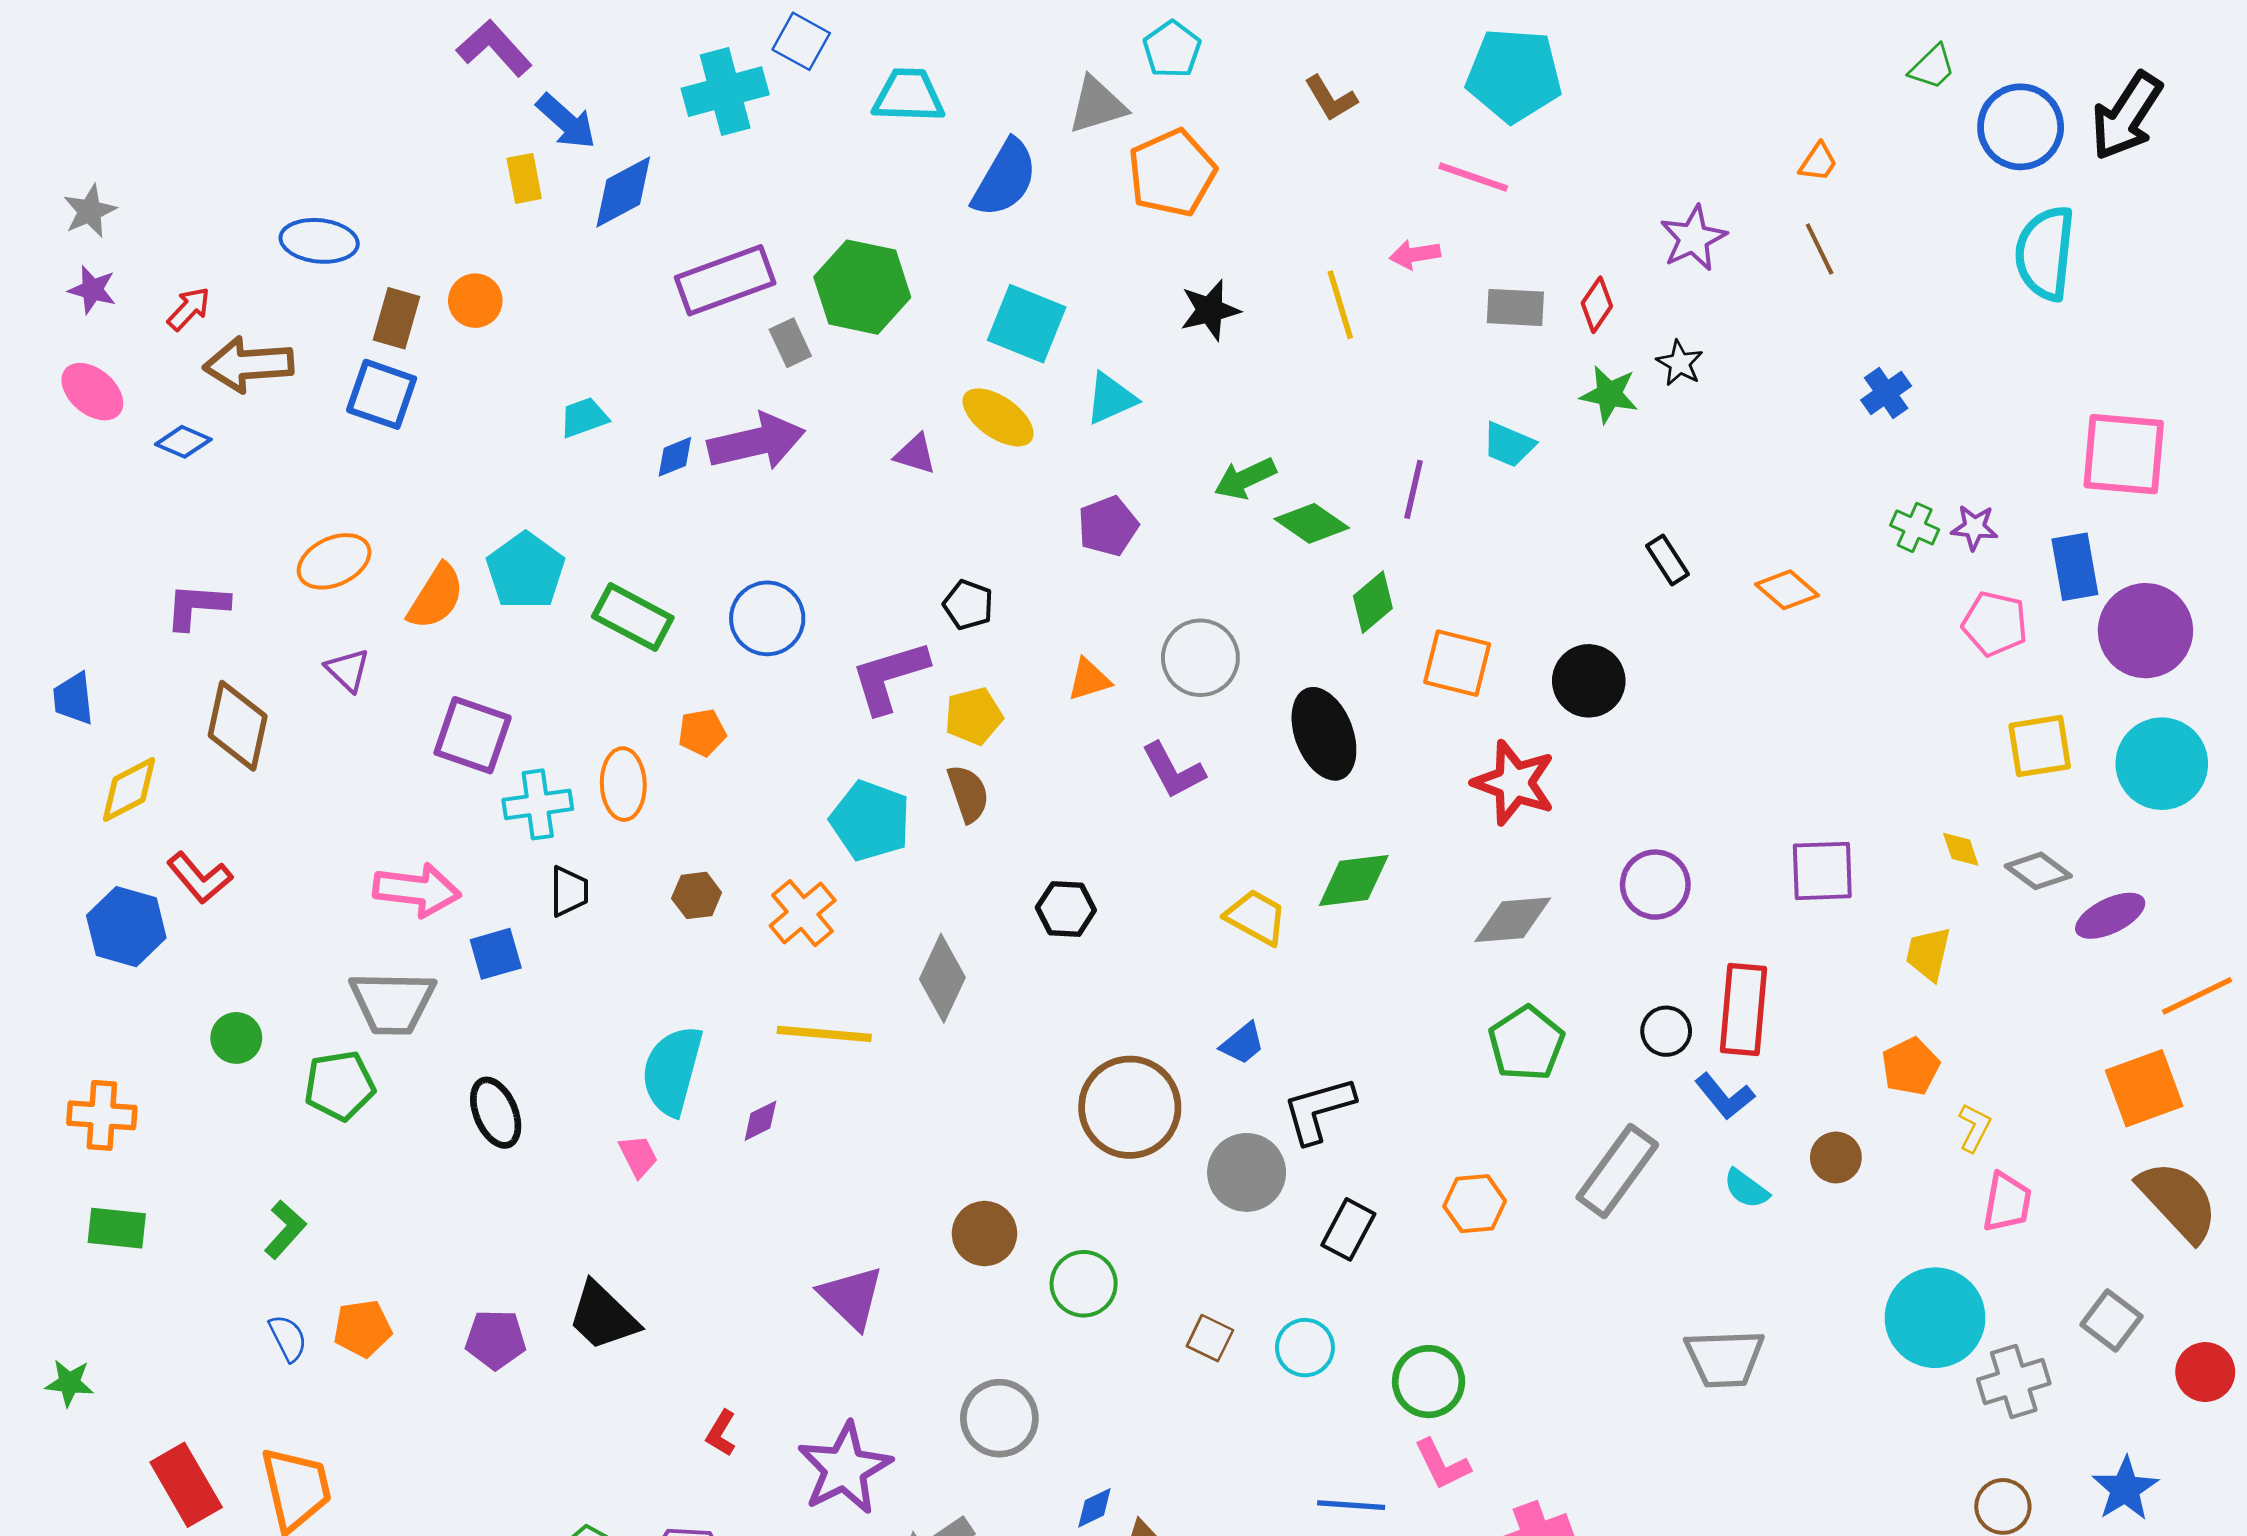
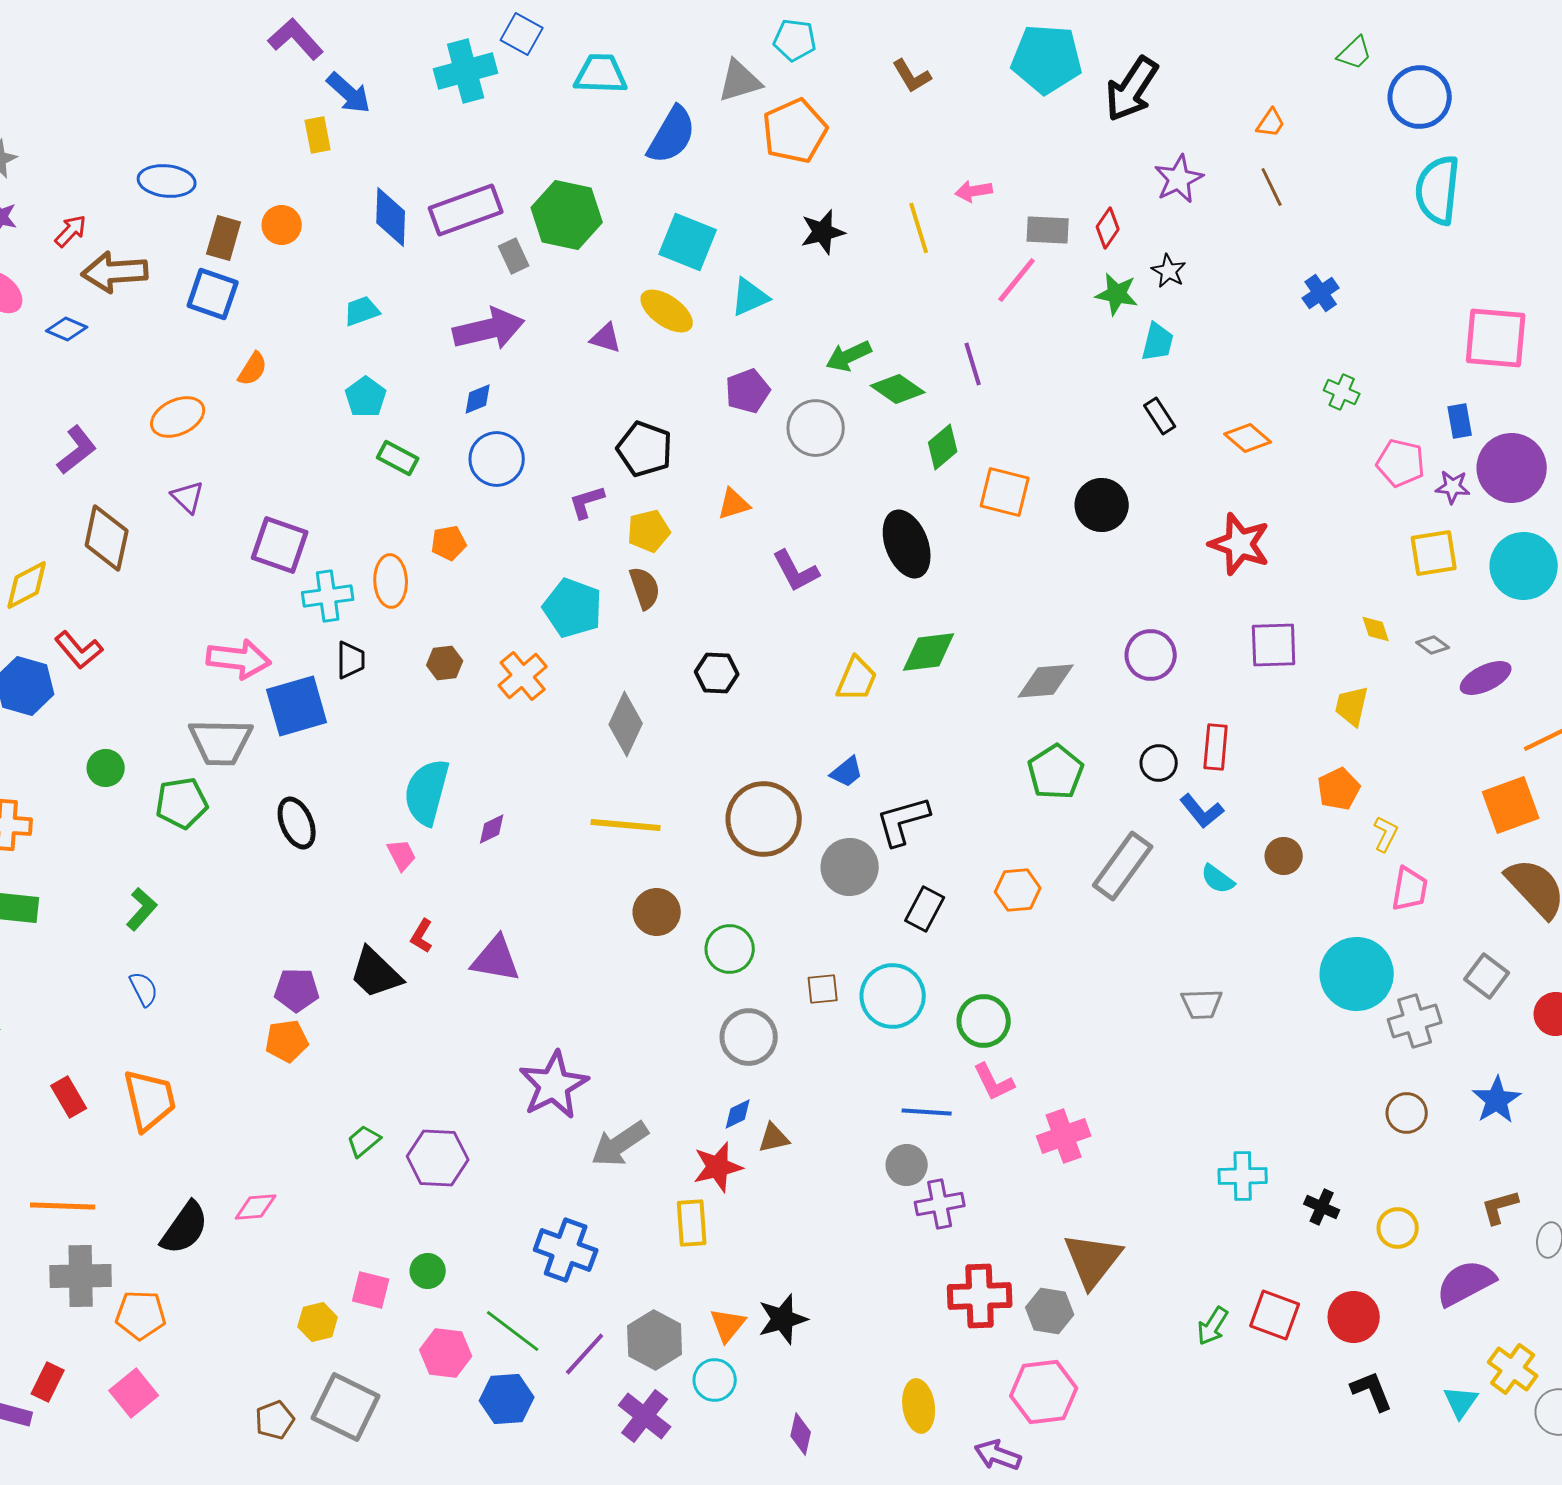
cyan pentagon: (1172, 49) -> (795, 40), turned -30
black arrow: (2126, 116) -> (1132, 89), moved
pink line: (1473, 177) -> (1017, 280), moved, turned -70
blue diamond: (623, 192) -> (391, 217), moved, turned -60
cyan trapezoid: (1509, 445) -> (1158, 342), moved, turned -99
blue diamond: (675, 457) -> (478, 399), moved
purple line: (1414, 489) -> (973, 364), turned -30
purple star: (1974, 527) -> (1453, 487), moved
blue rectangle: (2075, 567) -> (1460, 421), size x0.7
cyan pentagon: (526, 571) -> (366, 397), moved, size x0.7
orange semicircle: (436, 597) -> (253, 369), moved, size x0.7
black pentagon: (968, 605) -> (645, 449), size x1.5
purple L-shape: (197, 606) -> (77, 450), turned 138
green rectangle: (633, 617) -> (398, 458), size x0.7
gray circle: (1200, 658) -> (816, 428), moved
purple L-shape: (889, 677) -> (587, 502), size x0.6
red star: (1514, 783) -> (1240, 544), moved
gray diamond: (2038, 871) -> (1433, 645), size x0.7
yellow trapezoid: (1256, 917) -> (857, 679), turned 84
blue square: (496, 954) -> (297, 706), size x1.6
red rectangle: (1744, 1009) -> (1216, 747), size x0.7
yellow line: (824, 1034) -> (626, 825), moved
purple triangle: (851, 1297) -> (496, 959), moved, turned -34
orange pentagon: (363, 1329) -> (287, 1041), moved
brown square: (1210, 1338) -> (823, 989), turned -32
cyan circle: (1305, 1348) -> (893, 996), size x1.5
gray trapezoid: (1725, 1358) -> (1202, 1004), size x0.7
gray circle: (999, 1418) -> (749, 1037), moved
red L-shape: (721, 1433) -> (422, 936), moved
red rectangle: (186, 1485) -> (69, 1097), size x0.7

